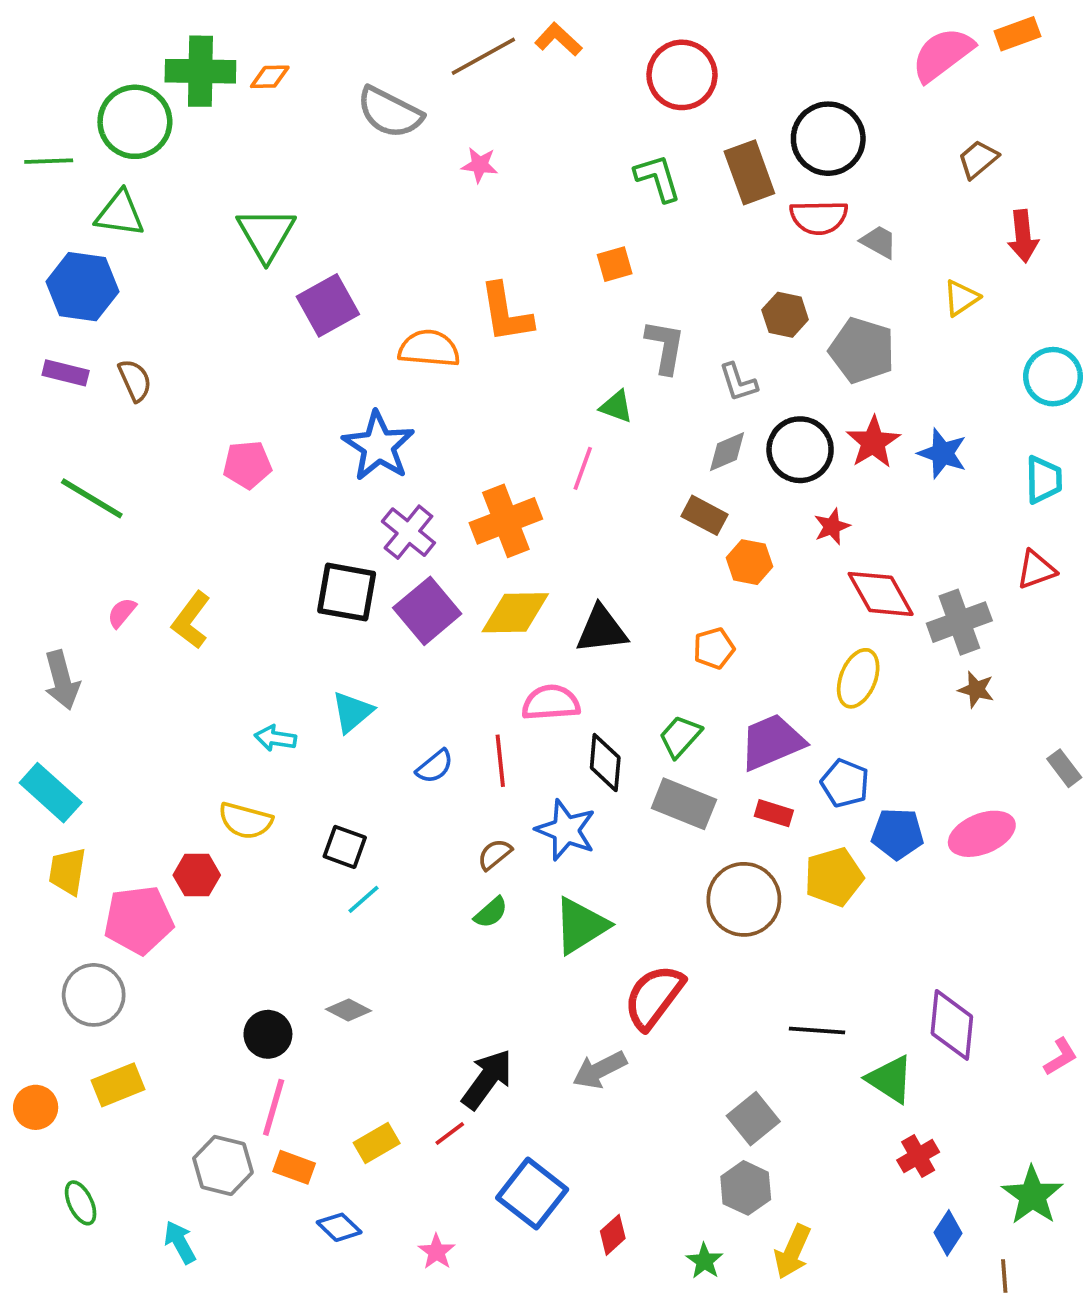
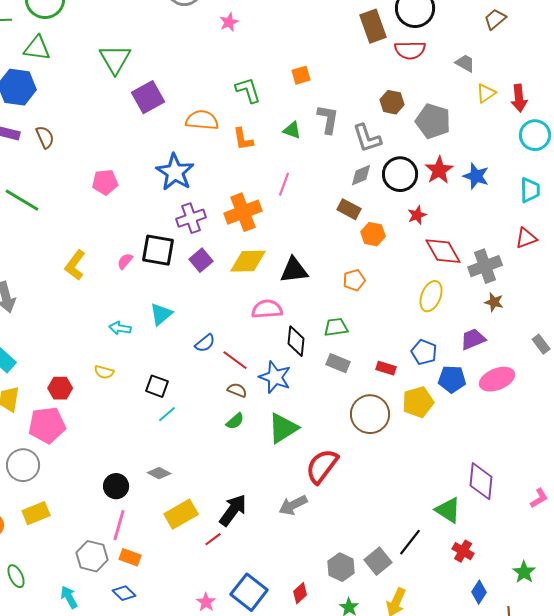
pink star: (480, 165) -> (229, 22), turned -30
green L-shape: (658, 178) -> (248, 90), moved
red arrow: (1023, 236) -> (519, 98), moved
gray trapezoid: (879, 242) -> (465, 63), moved
orange L-shape: (506, 313) -> (243, 139), moved, size x0.7
gray L-shape: (738, 382) -> (367, 138), size x1.4
green triangle: (616, 407) -> (292, 130), moved
purple cross: (408, 532) -> (191, 218), turned 32
purple square: (427, 611) -> (201, 260), size x0.7
pink semicircle: (122, 613) -> (125, 261), moved
green trapezoid: (680, 736) -> (336, 327), turned 40
purple trapezoid: (772, 742) -> (473, 339), moved, size x0.7
red line: (500, 761) -> (235, 360), moved, turned -48
gray rectangle: (684, 804) -> (338, 363), size x0.7
yellow semicircle: (245, 821) -> (104, 372), size x0.7
brown semicircle: (495, 854) -> (237, 390), turned 60
red hexagon: (197, 875) -> (60, 388), moved
black line: (817, 1031) -> (410, 542), moved, turned -56
gray square: (753, 1119) -> (378, 561), moved
yellow rectangle: (377, 1143) -> (181, 514), moved, size x1.4
red cross: (918, 1156) -> (463, 551), turned -30
gray hexagon: (746, 1188) -> (341, 567), moved
blue square: (532, 1194) -> (249, 592), moved
green star: (1032, 1195) -> (524, 572), size x0.7
blue diamond: (339, 1227) -> (124, 593), moved

